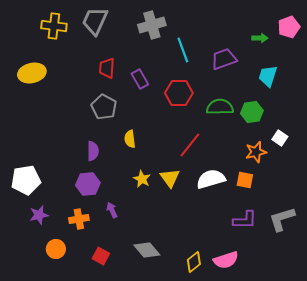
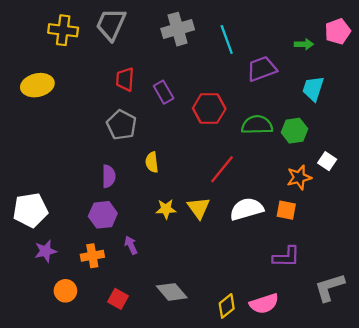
cyan line: (183, 50) -> (227, 40), moved
yellow star: (142, 179) -> (166, 209), turned -30
gray L-shape: (282, 219) -> (330, 287), moved

